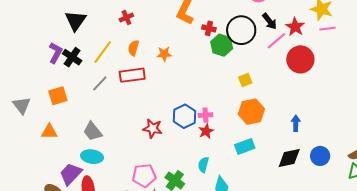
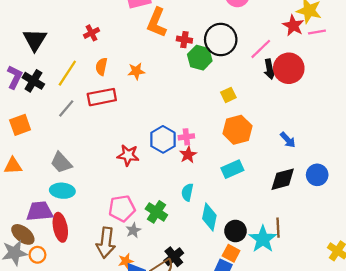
black arrow: (269, 21) -> (270, 69), moved, turned 30
red star: (295, 27) -> (293, 26), moved
blue arrow: (296, 123) -> (288, 140), turned 140
purple trapezoid: (71, 174) -> (40, 211), turned 45

